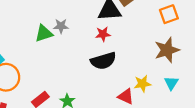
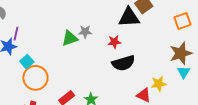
red star: (103, 34) -> (114, 42), moved
cyan triangle: (171, 83) -> (184, 72), moved

